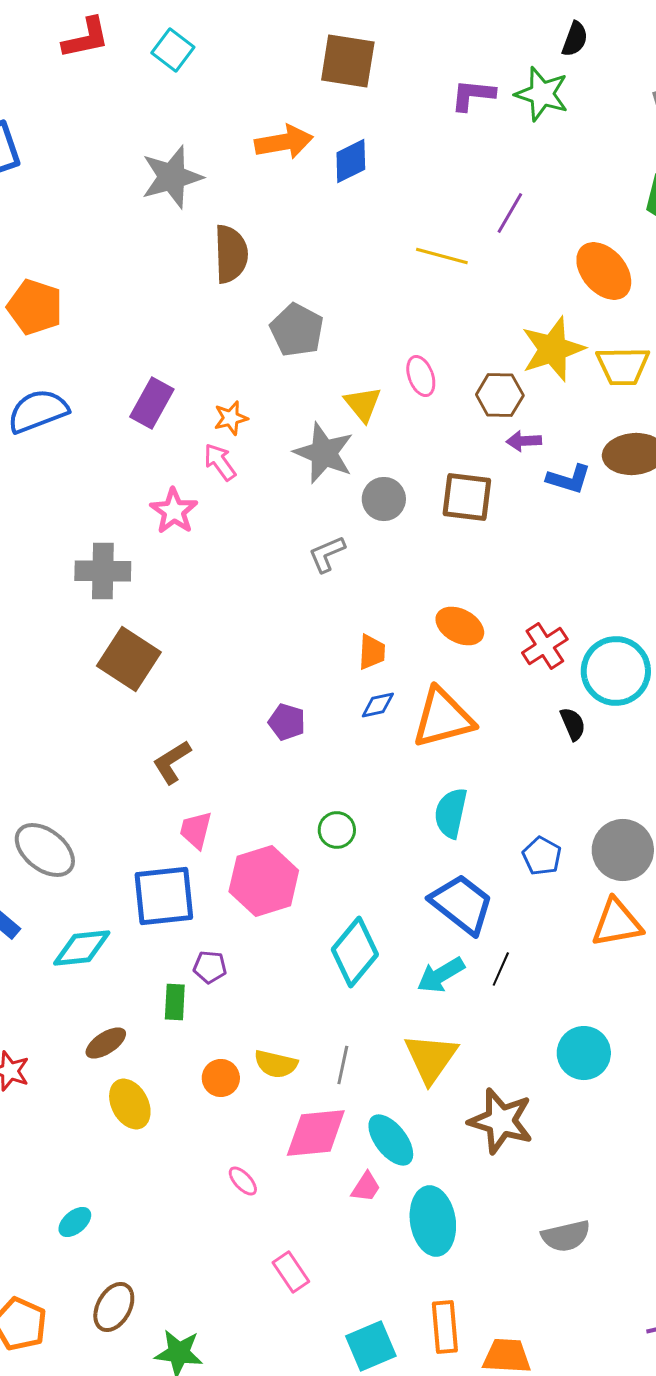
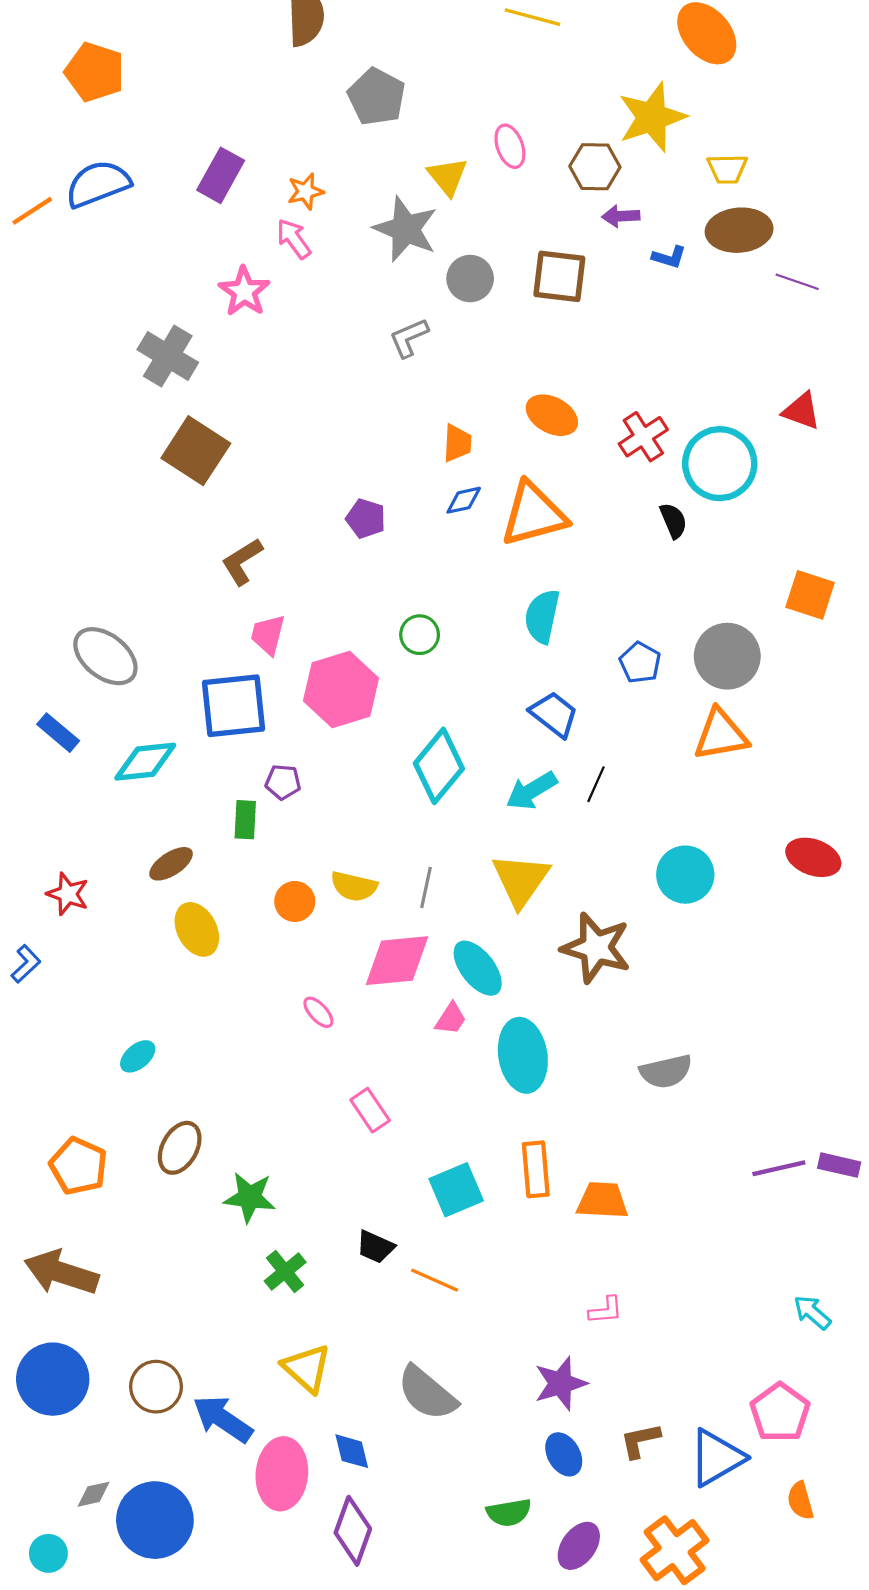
yellow trapezoid: (623, 366) -> (727, 169), moved, size x0.7
blue L-shape: (569, 479) -> (669, 257), size x0.7
gray cross: (103, 571) -> (168, 356), turned 30
blue trapezoid: (462, 904) -> (554, 714), size x0.7

